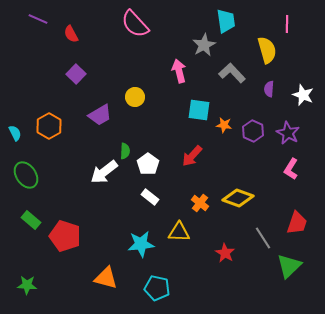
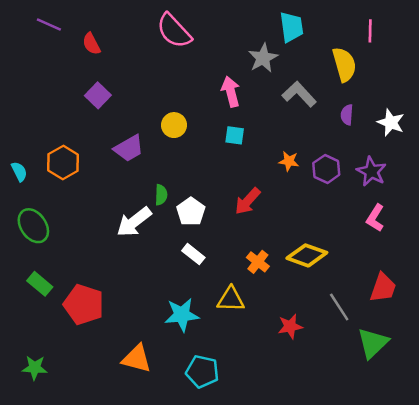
cyan square: (199, 110) -> (235, 135), moved, size x0.7
red star: (225, 253) -> (290, 326), turned 30

